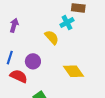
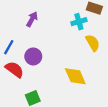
purple arrow: (14, 25) -> (32, 19), moved
yellow semicircle: (52, 37) -> (93, 43), moved

